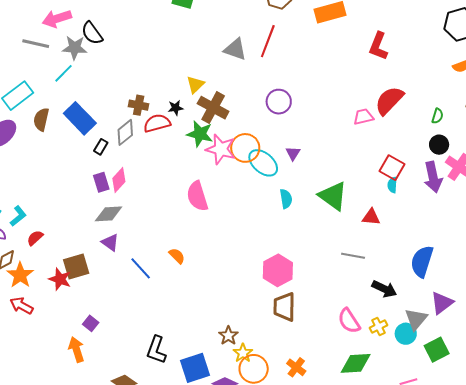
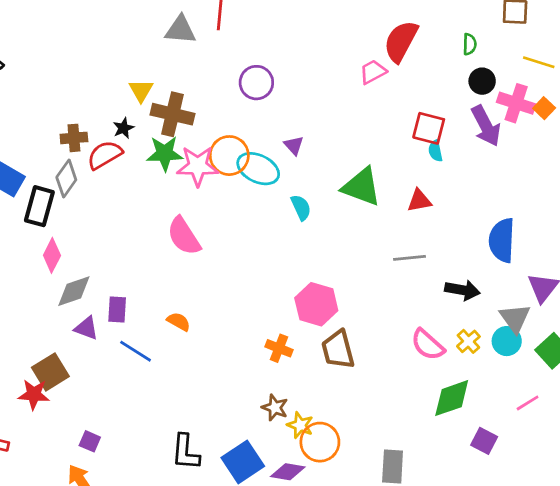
black rectangle: (101, 147) -> (39, 206), size x1.8
pink diamond: (119, 180) -> (52, 255), moved
purple rectangle: (101, 182) -> (117, 309), moved, turned 36
orange cross: (296, 367) -> (279, 348), moved

